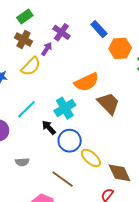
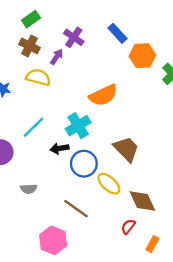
yellow semicircle: (31, 66) -> (38, 77), turned -120
brown trapezoid: (109, 103) -> (126, 149), moved
black arrow: (49, 127) -> (60, 148), turned -56

